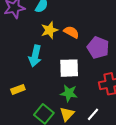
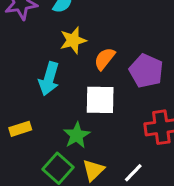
orange semicircle: (71, 32) -> (105, 59), moved, turned -84
green star: (69, 93) -> (77, 135), moved, turned 30

